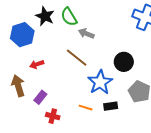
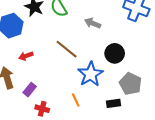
gray arrow: (86, 33) -> (93, 23), moved
black rectangle: (111, 106) -> (113, 103), moved
orange line: (86, 108) -> (76, 100), turned 48

